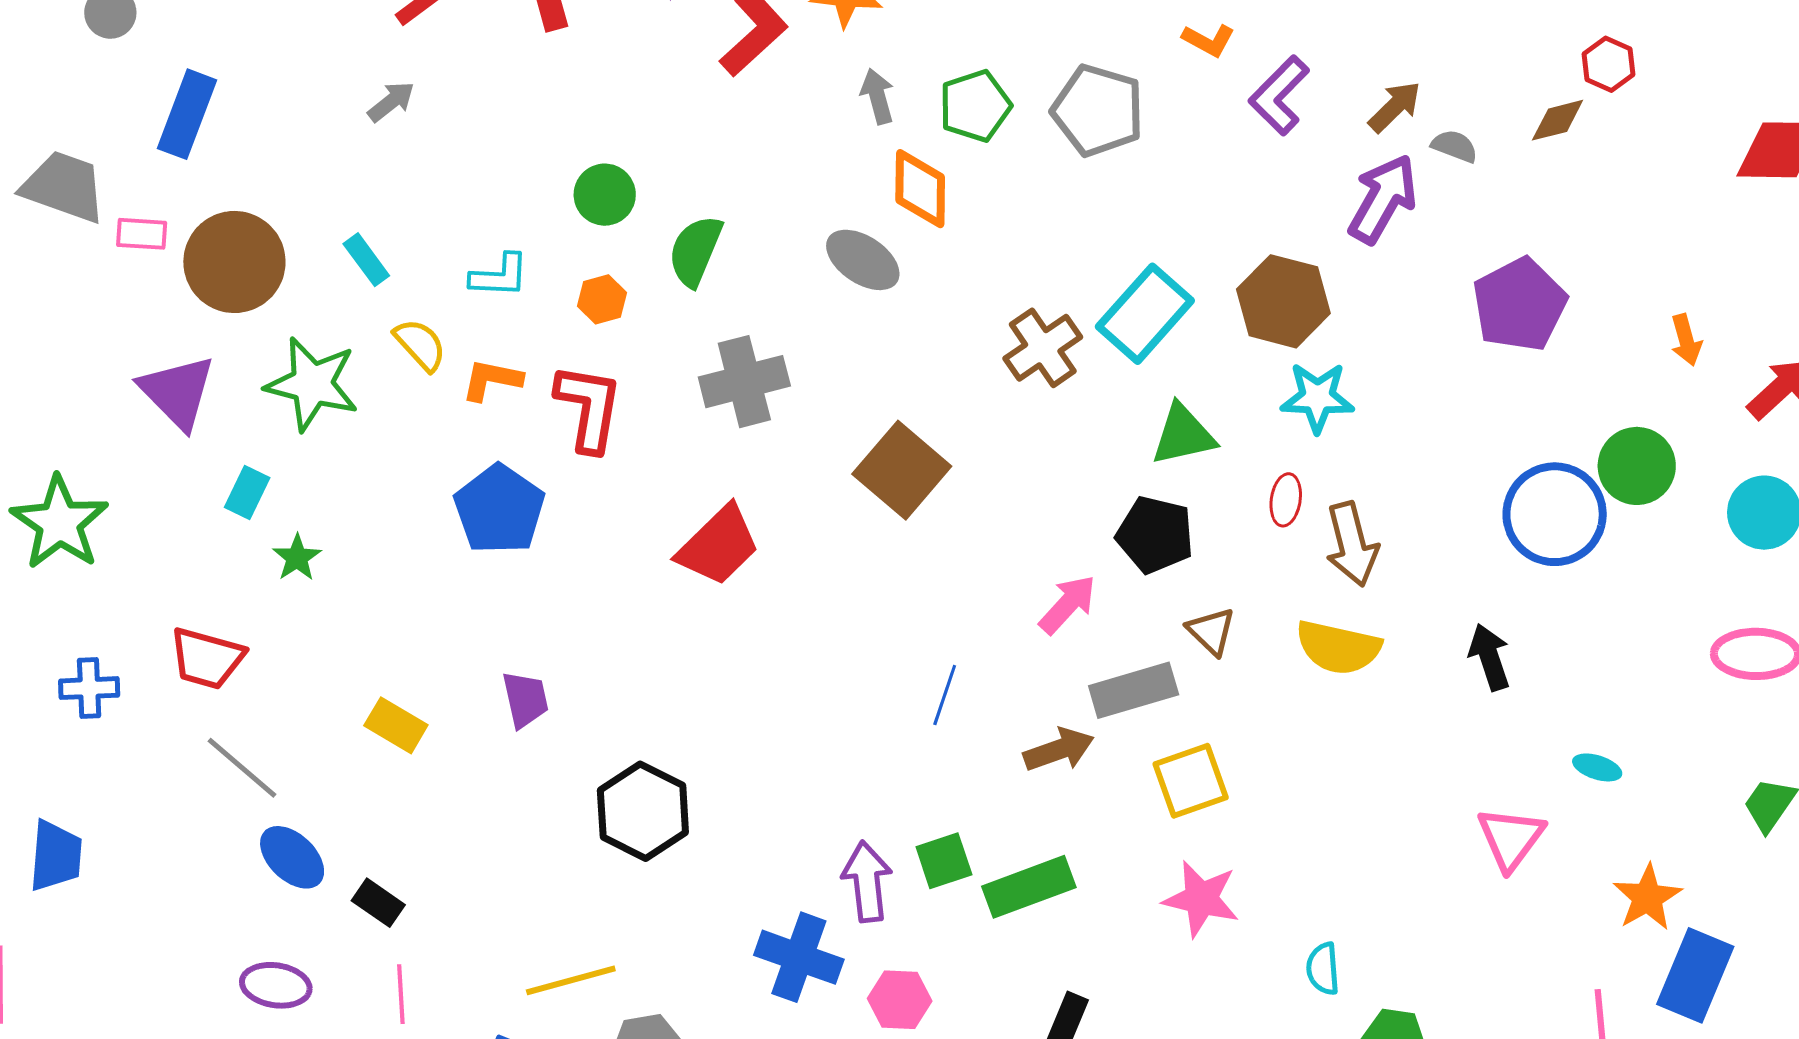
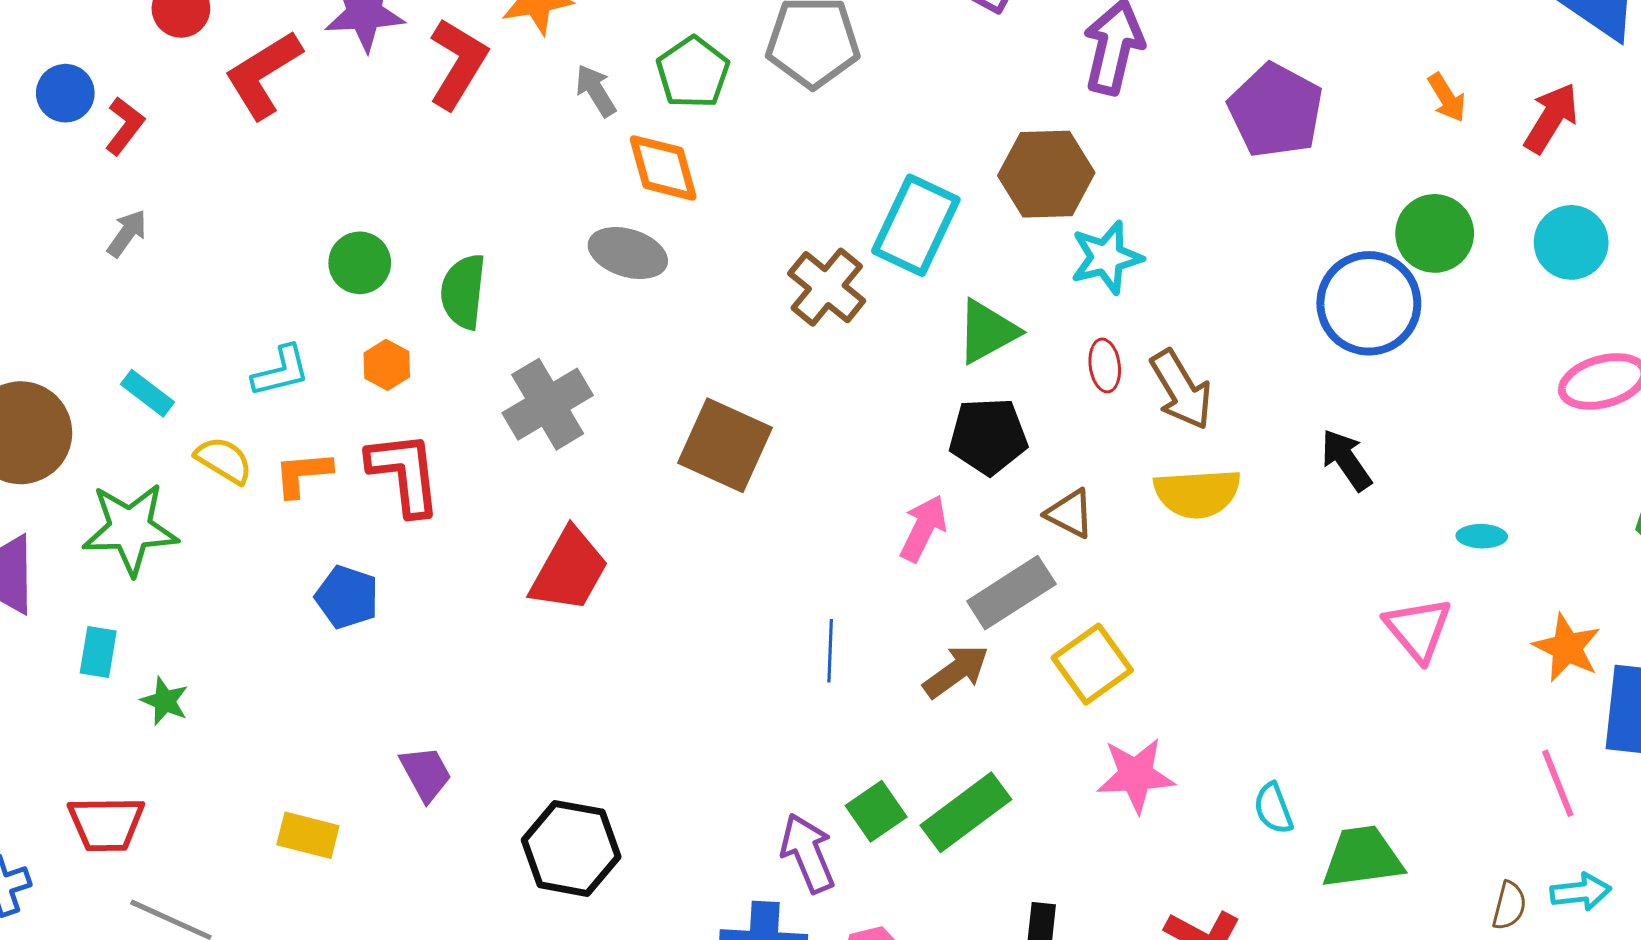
blue pentagon: (499, 509) -> (347, 597), size x0.7

